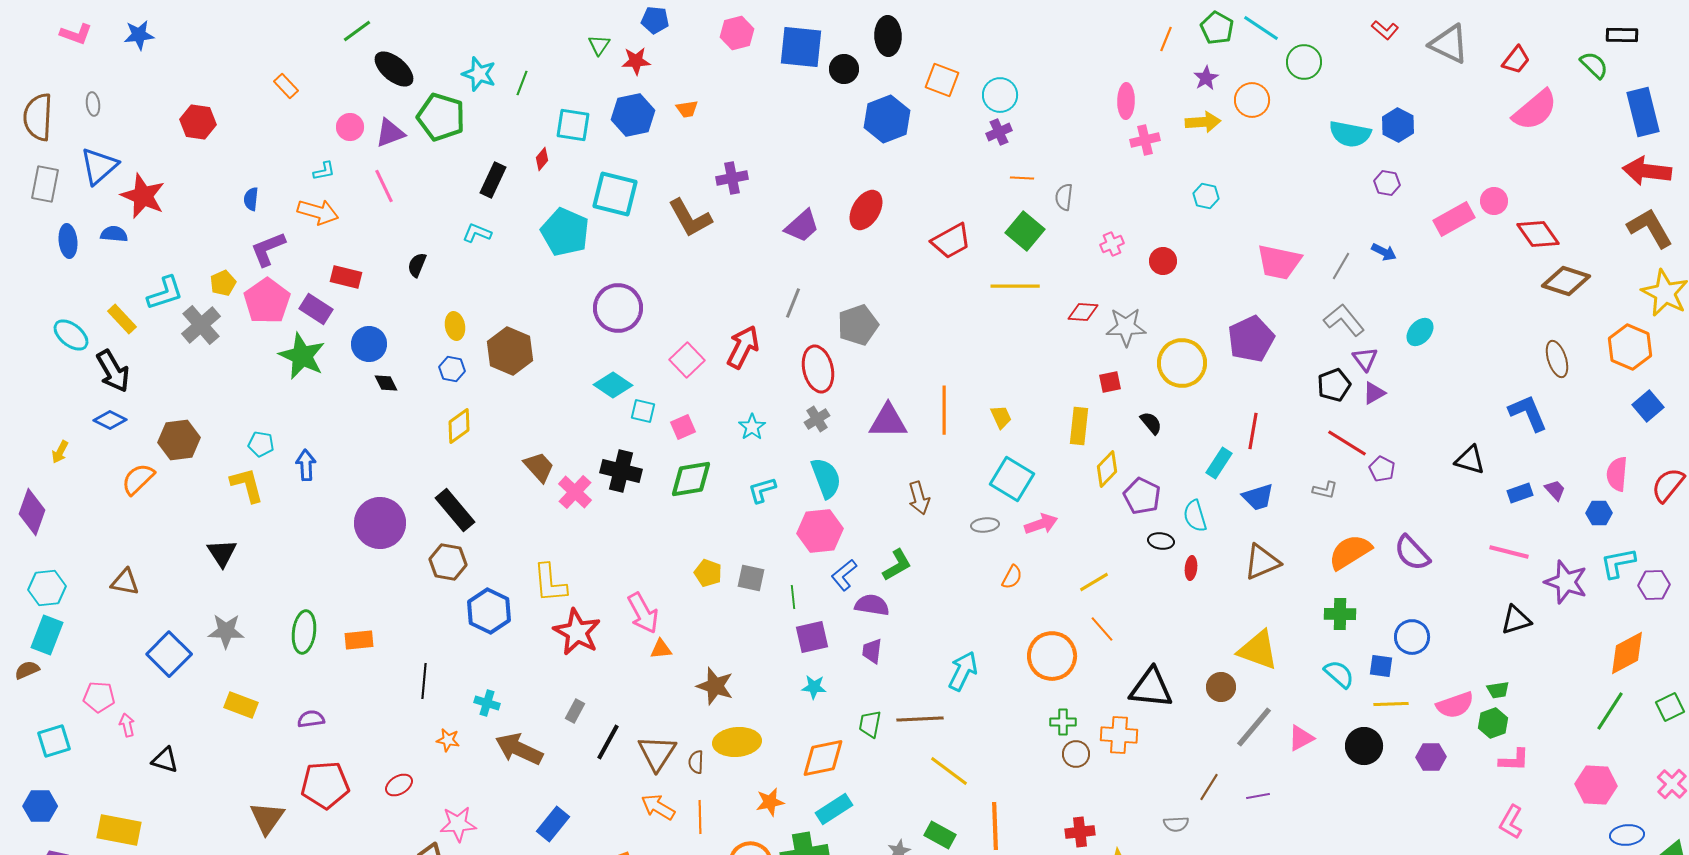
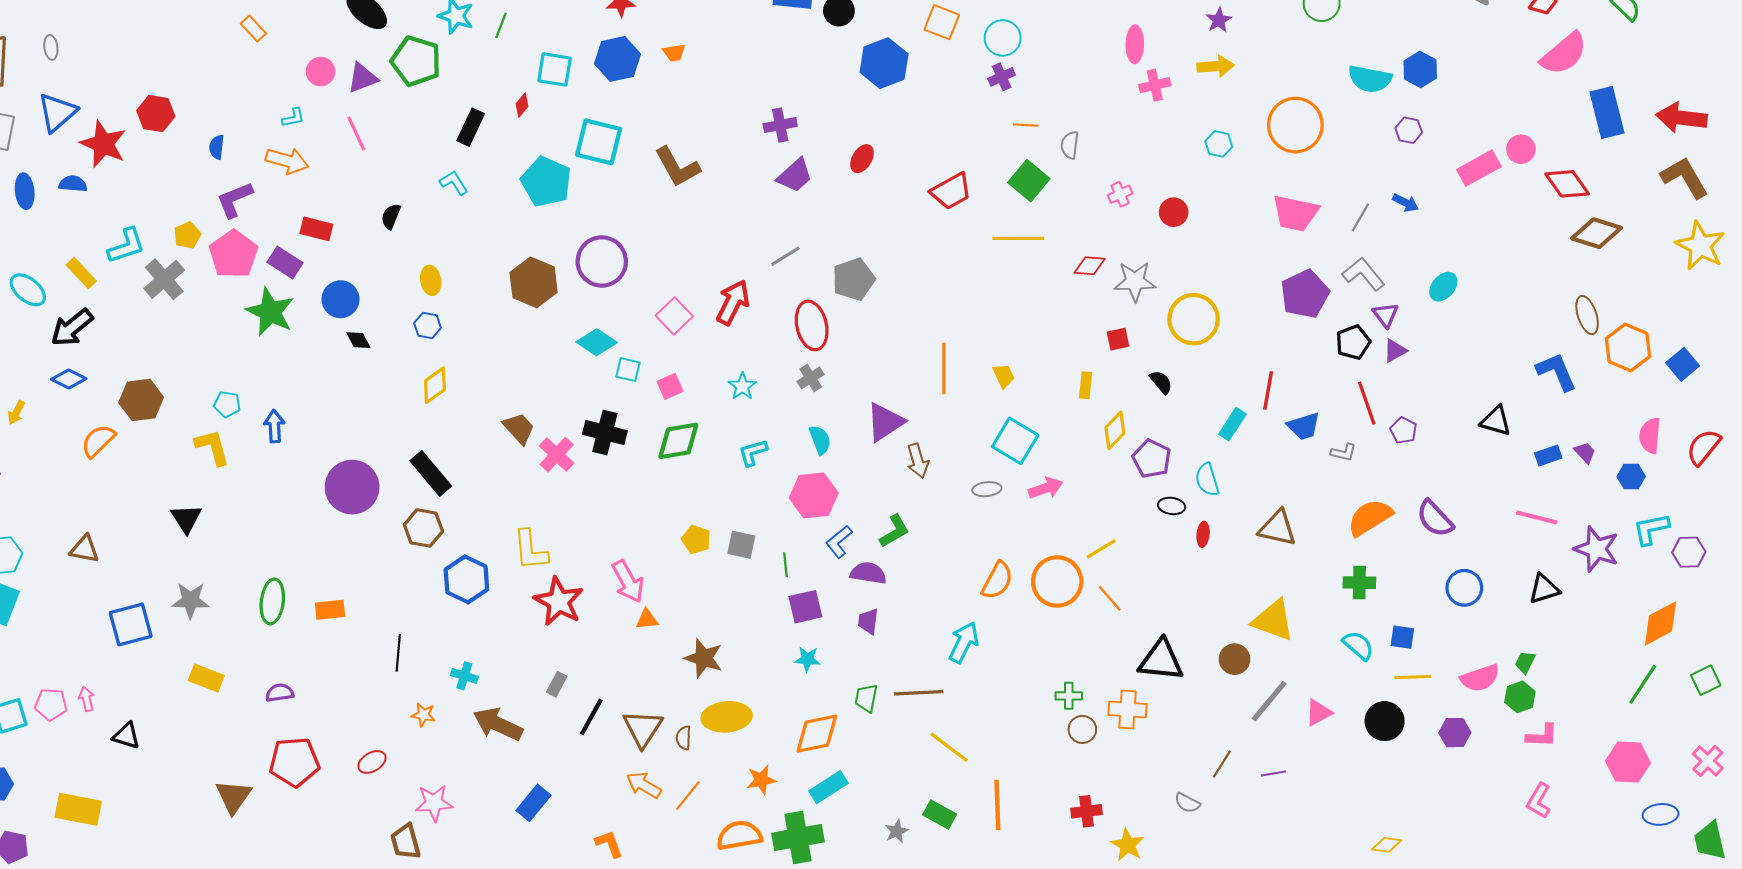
orange circle: (1252, 100) -> (1295, 125), moved, size x1.5
blue rectangle: (1643, 112) -> (1607, 112), moved
red hexagon: (198, 122) -> (156, 114), moved
purple cross: (732, 178) -> (780, 125), moved
red ellipse: (866, 210) -> (862, 159), size x0.7
cyan L-shape: (477, 233) -> (454, 183), turned 36
gray line: (793, 303) -> (785, 256), turned 36
purple pentagon: (1251, 339) -> (1305, 294), moved
orange hexagon: (1630, 347) -> (1628, 348), moved
brown hexagon: (510, 351) -> (534, 282), moved
black arrow: (113, 371) -> (72, 328), turned 81
purple triangle: (888, 421) -> (885, 422), moved, turned -33
yellow rectangle: (1079, 426) -> (1086, 385), size x0.7
red line: (1347, 443) -> (1367, 403), turned 39
cyan semicircle: (826, 478) -> (820, 440), size x0.7
blue trapezoid: (1258, 497) -> (1304, 426), moved
brown triangle: (1262, 562) -> (1278, 528), turned 36
orange semicircle: (1012, 577) -> (997, 580), moved, size x1.5
blue circle: (1412, 637) -> (1464, 588), moved
blue square: (169, 654) -> (131, 625), turned 30
orange circle: (1052, 656) -> (1057, 581), moved
green trapezoid: (1498, 690) -> (1525, 662), turned 125
pink pentagon: (99, 697) -> (51, 704), moved
orange line: (700, 817) -> (688, 796), turned 40
gray semicircle: (1176, 824) -> (1187, 803), turned 30

